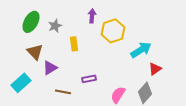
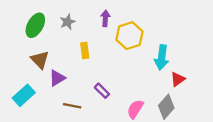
gray star: (55, 26) -> (67, 22), moved
cyan arrow: (141, 50) -> (162, 57), turned 130
purple rectangle: (89, 79) -> (102, 91), turned 56

